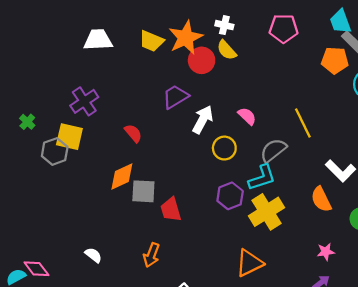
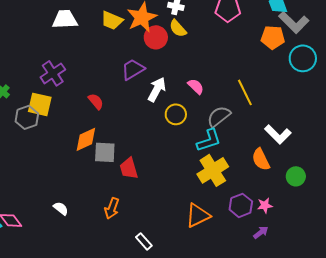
purple hexagon: (230, 196) -> (241, 205), moved

